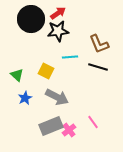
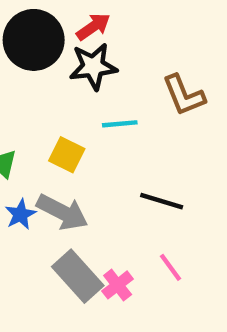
black line: (98, 67) -> (162, 201), moved
gray arrow: (57, 97) -> (62, 212), moved
gray rectangle: (51, 126) -> (78, 276), turned 70

